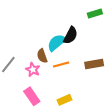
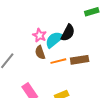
brown rectangle: (94, 64) -> (80, 60), moved
pink star: (33, 70) -> (40, 35), moved

